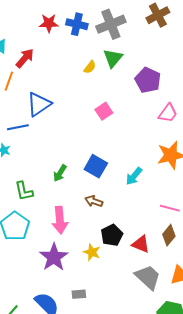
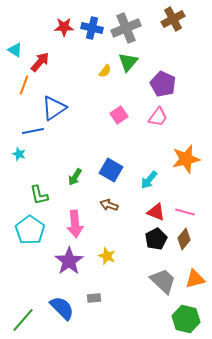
pink trapezoid: (168, 113) -> (158, 117), moved
black pentagon: (112, 235) -> (156, 239), moved
red triangle: (141, 244) -> (156, 212), moved

